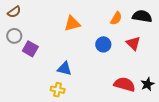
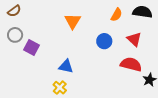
orange triangle: (72, 24) -> (73, 21), turned -42
red semicircle: (125, 84) -> (131, 64), moved
yellow cross: (58, 90) -> (60, 88), turned 32

